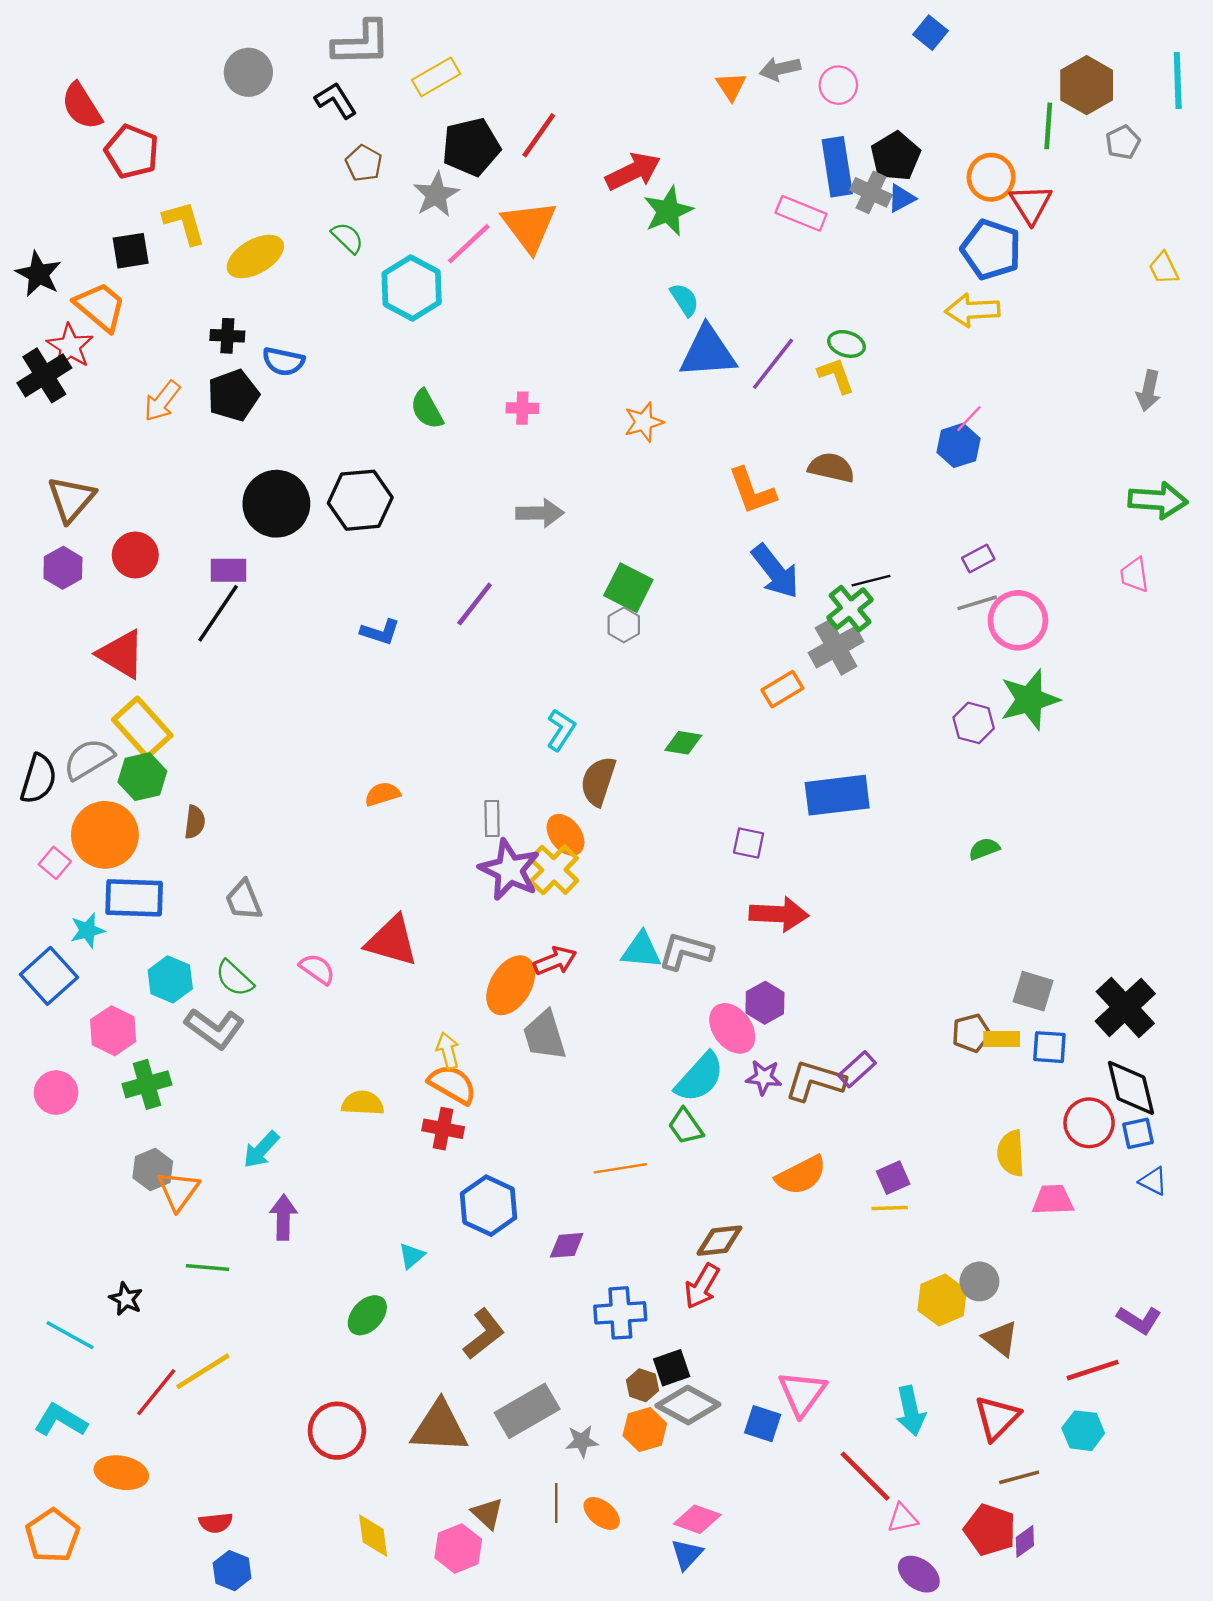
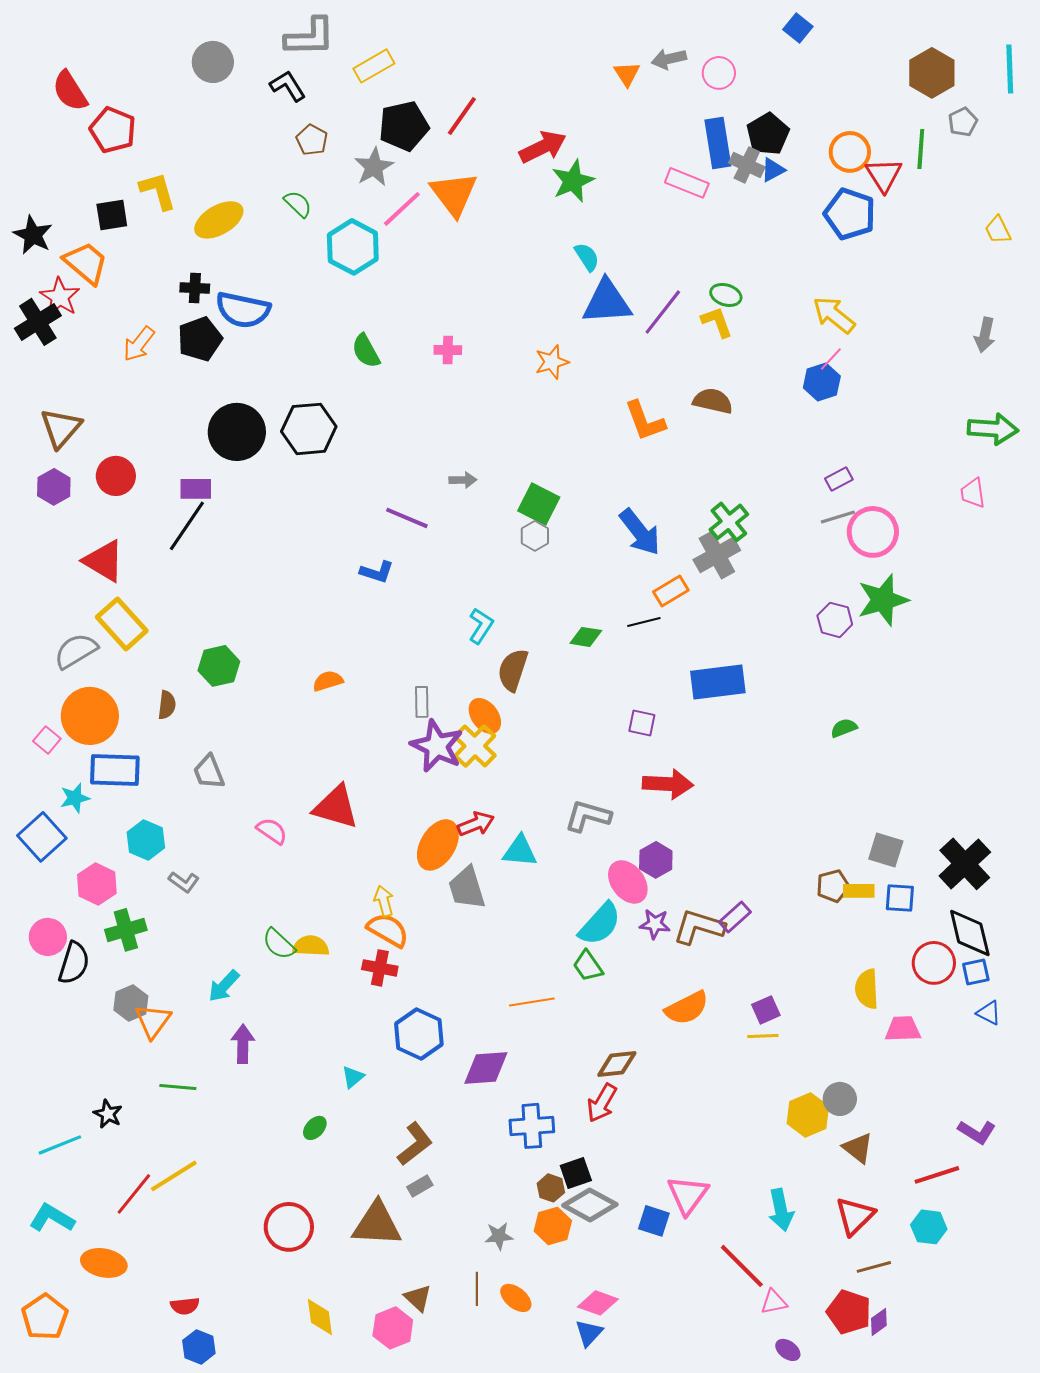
green line: (1048, 126) -> (921, 149), moved
yellow arrow: (972, 310) -> (834, 315), moved, turned 42
blue semicircle: (283, 361) -> (243, 310), size x1.5
gray arrow: (540, 513) -> (463, 480), moved, size x0.7
blue arrow: (775, 571) -> (640, 532), moved
black line: (871, 581) -> (644, 622), moved
purple line: (475, 604) -> (407, 518), turned 75
blue L-shape: (380, 632) -> (377, 572), moved
green hexagon: (142, 777) -> (219, 666), moved
black semicircle: (38, 779) -> (74, 963), moved
cyan triangle: (641, 950) -> (520, 851), moved
green semicircle: (234, 978) -> (279, 944), moved
gray L-shape: (215, 1028) -> (184, 882), size x0.6
purple diamond: (567, 1245) -> (486, 1068), size x1.5
green ellipse: (367, 1315) -> (315, 1128), size x0.7
cyan line: (70, 1335) -> (60, 1145), turned -51
gray rectangle: (527, 1411) -> (420, 1186), moved, size x0.5
purple ellipse: (919, 1574) -> (788, 1350), size x0.7

